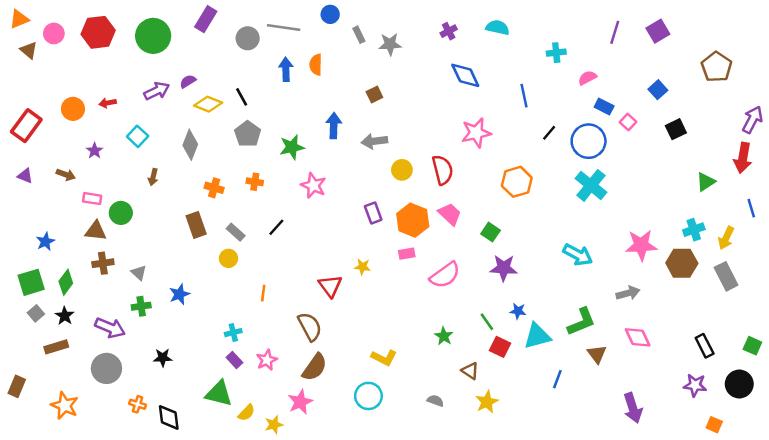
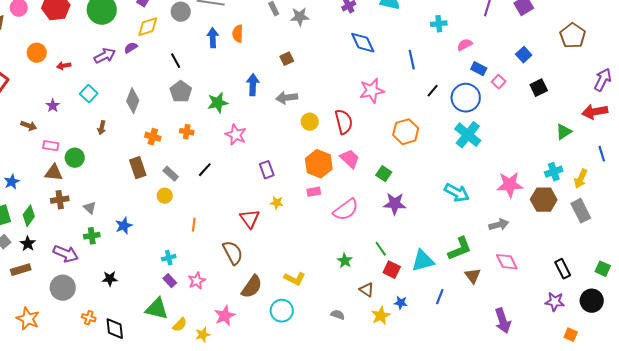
yellow diamond: (208, 104) -> (148, 27), moved, turned -40
orange circle: (73, 109) -> (37, 53), moved
red arrow: (743, 158) -> (595, 112), turned 70
purple rectangle: (373, 213) -> (267, 170), moved
blue star: (518, 311) -> (401, 303), moved
brown semicircle: (315, 367) -> (252, 287), moved

